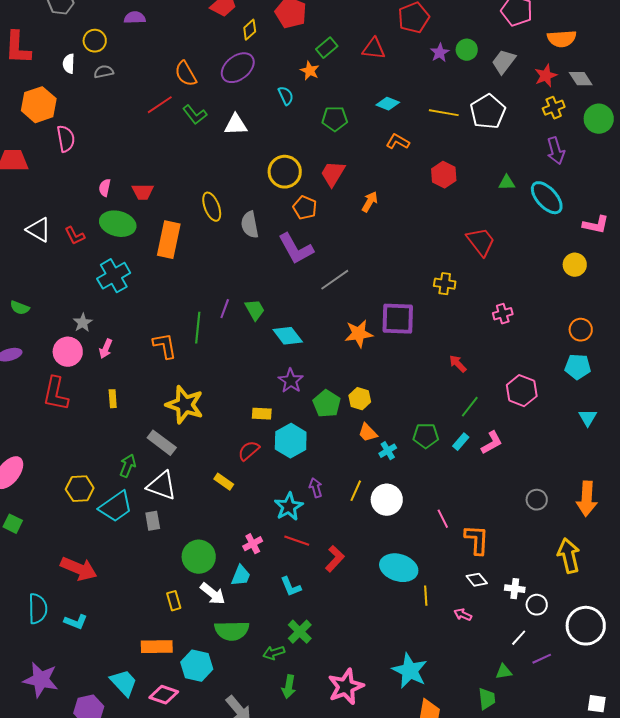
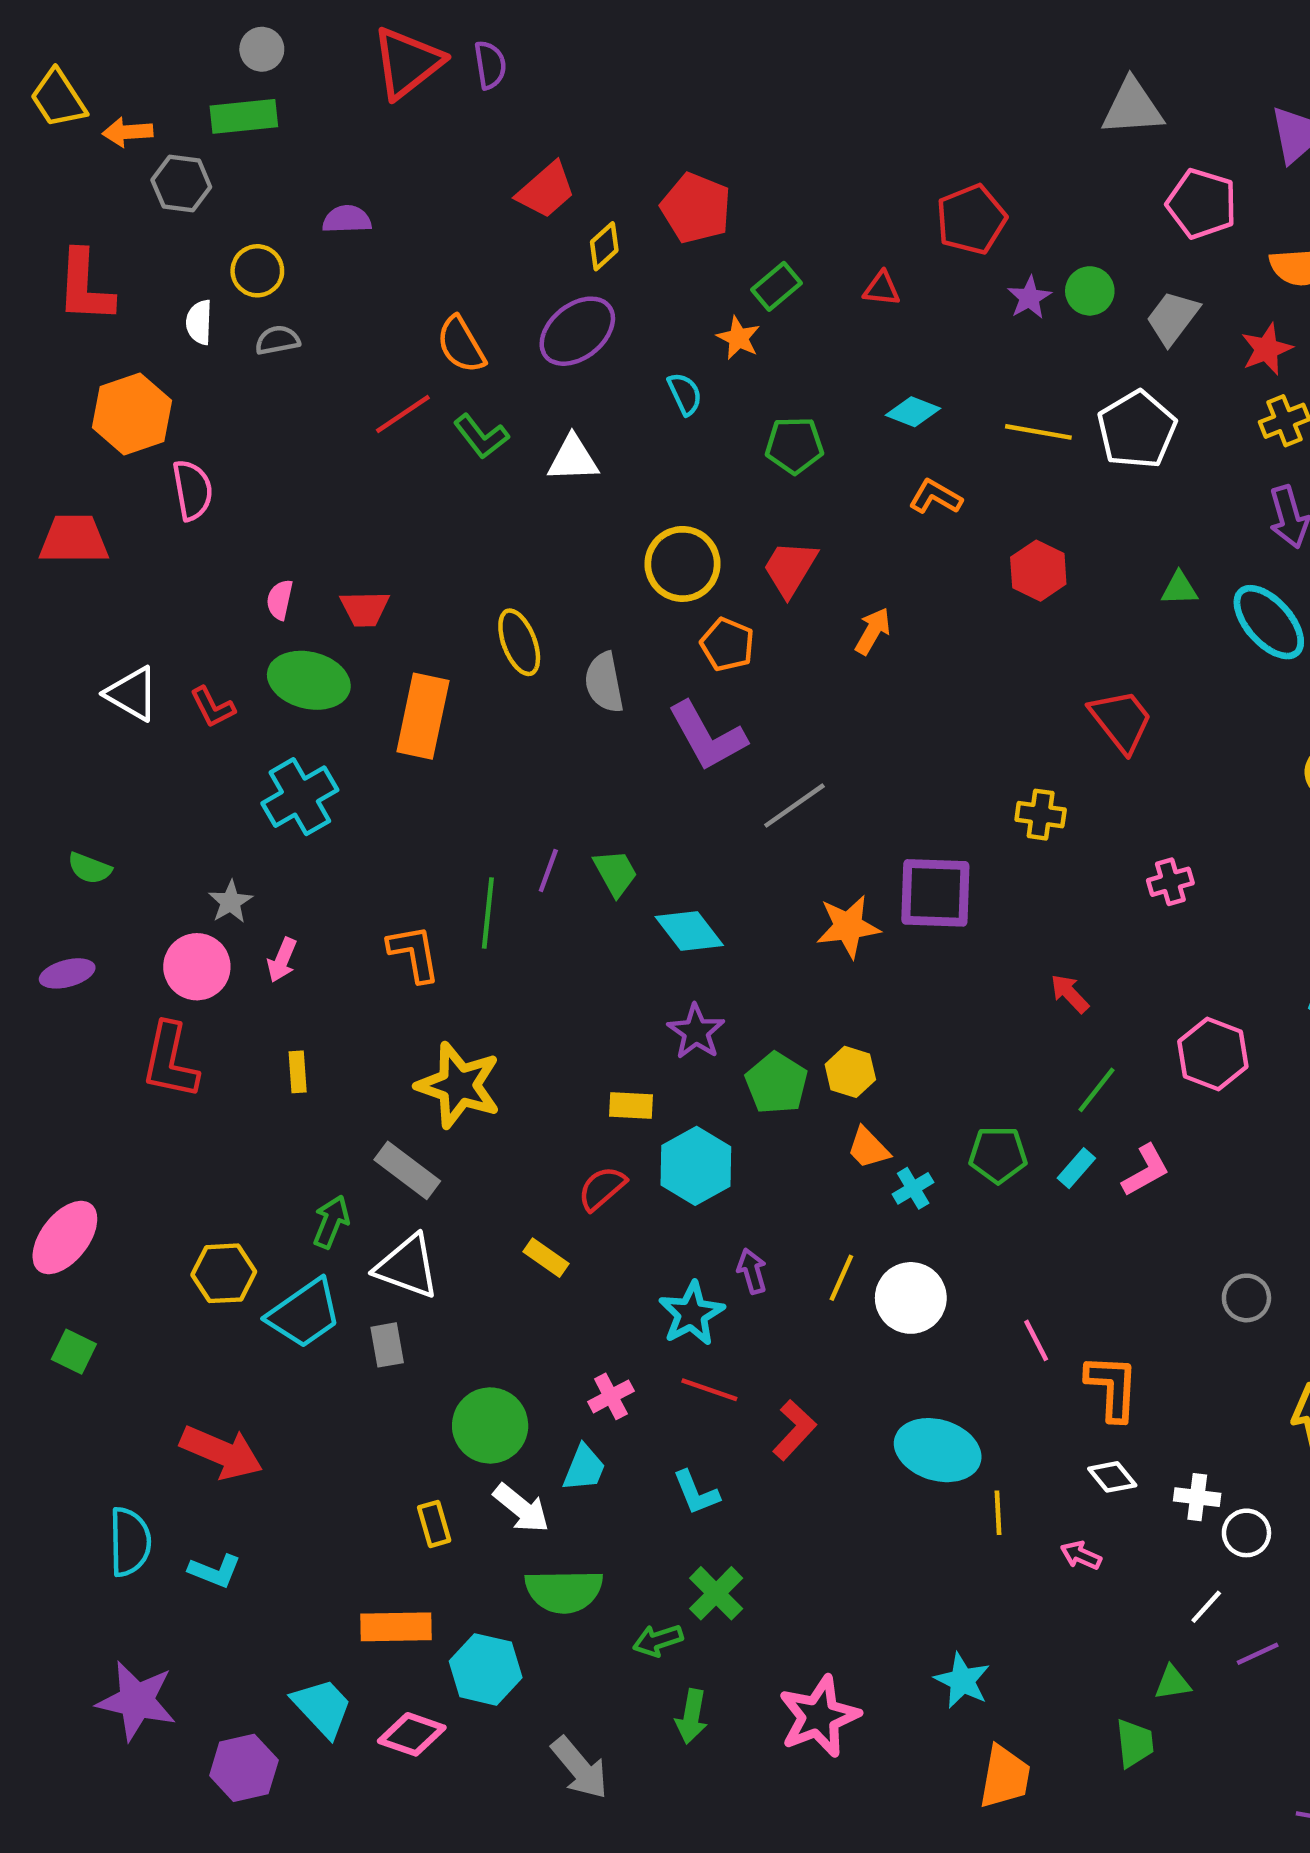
red triangle: (374, 49) -> (882, 289), size x0.7
cyan star: (410, 671) -> (962, 1681), size x0.7

